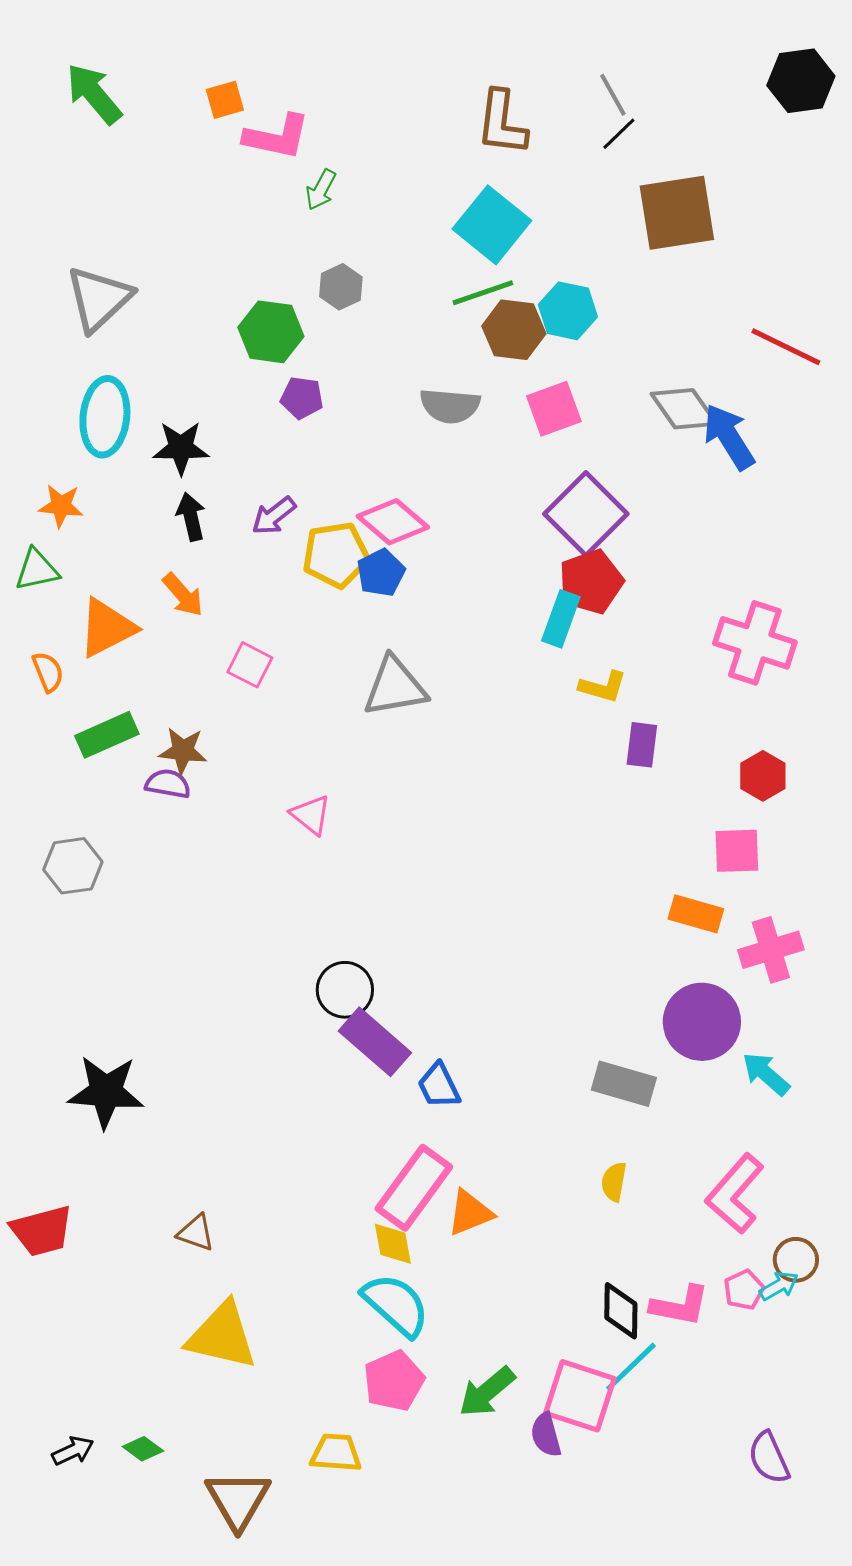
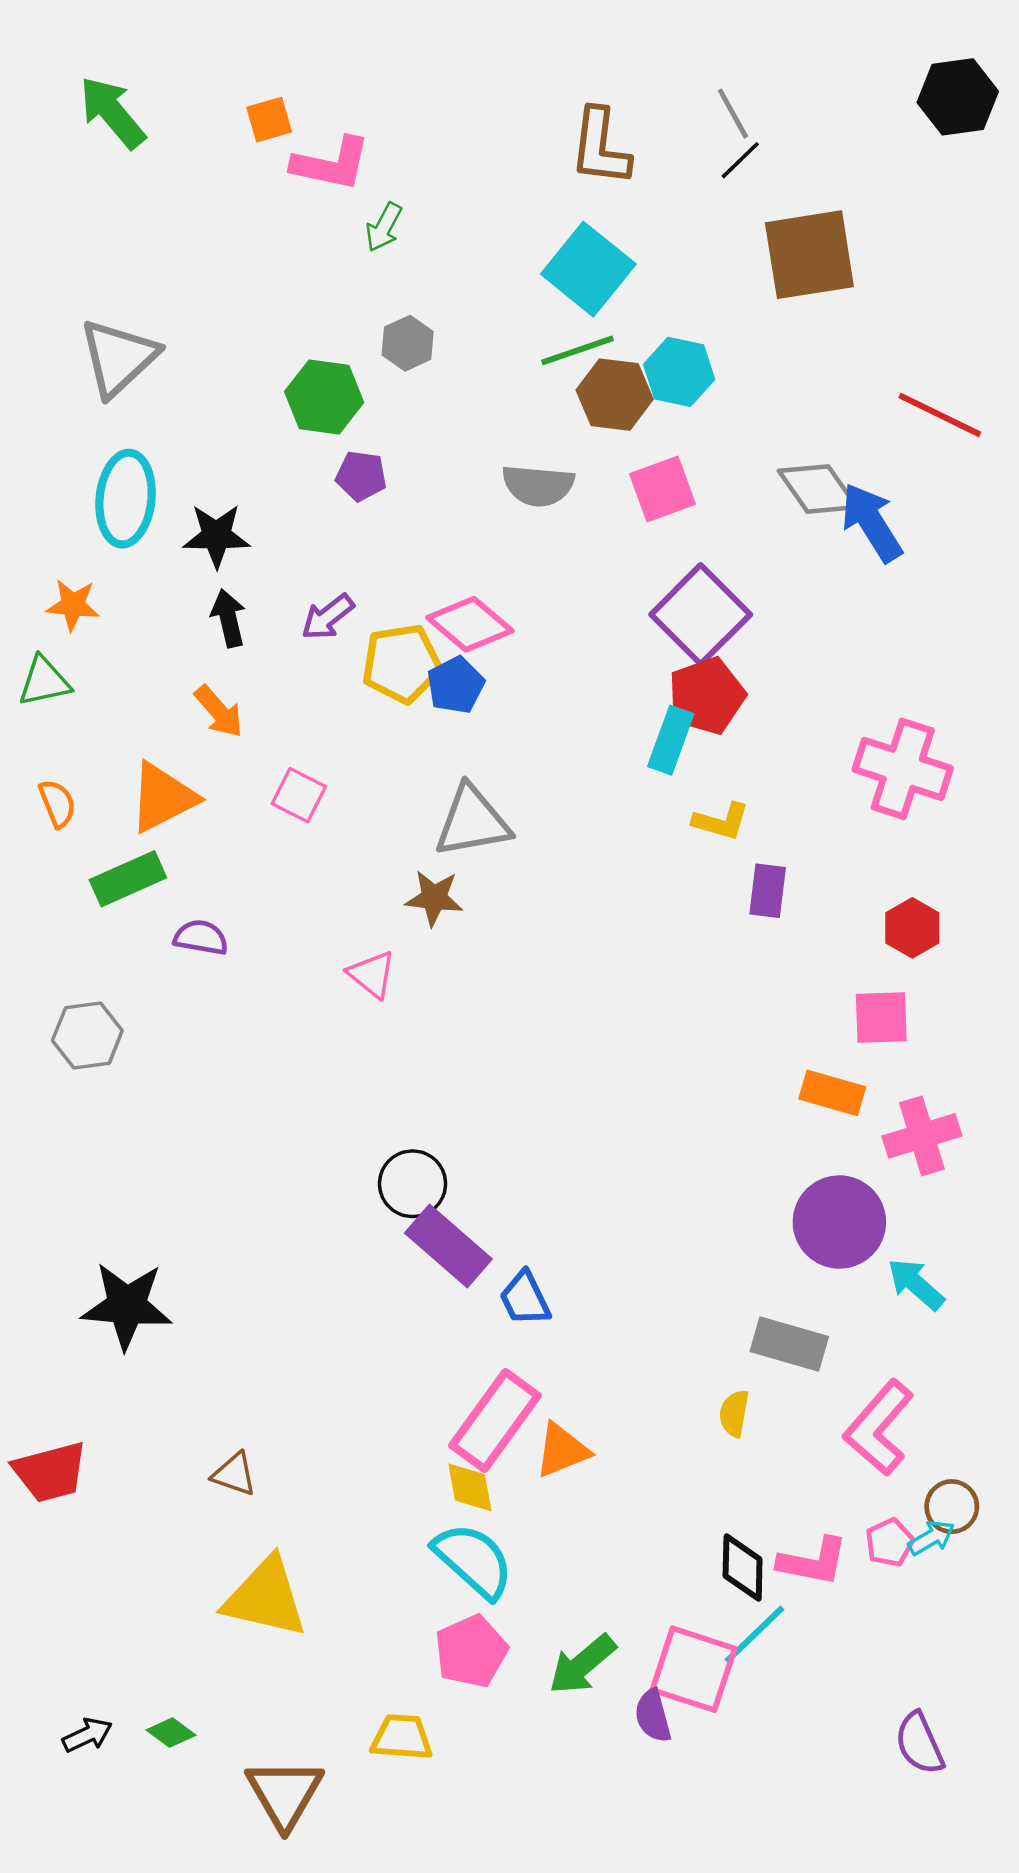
orange triangle: (107, 628) -> (163, 798), moved
brown star: (183, 751) -> (434, 898), moved
gray rectangle: (624, 1084) -> (789, 1344), moved

